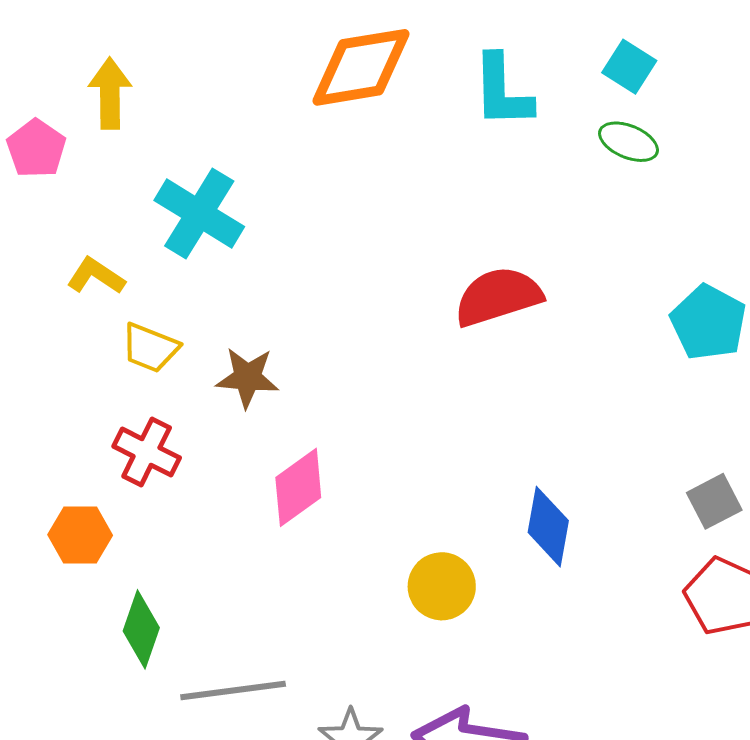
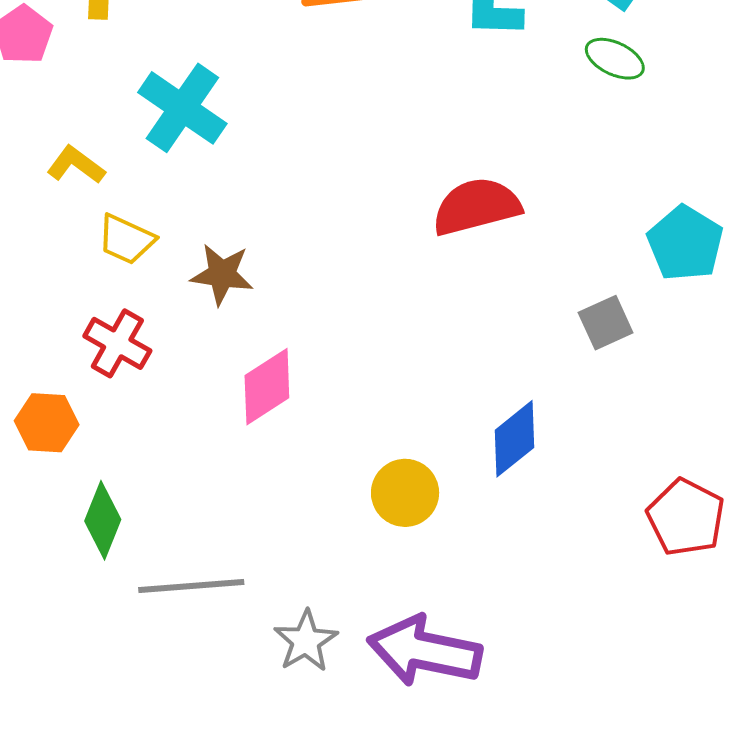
gray square: (714, 501) -> (606, 323), moved
blue diamond: (548, 527) -> (514, 439), turned 38

